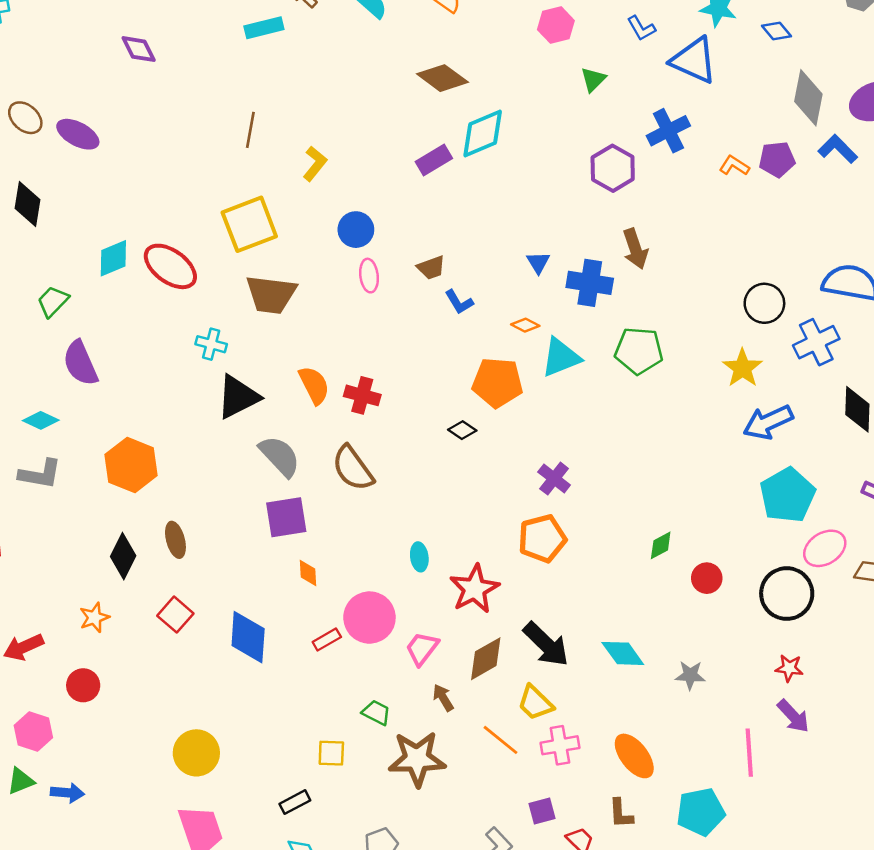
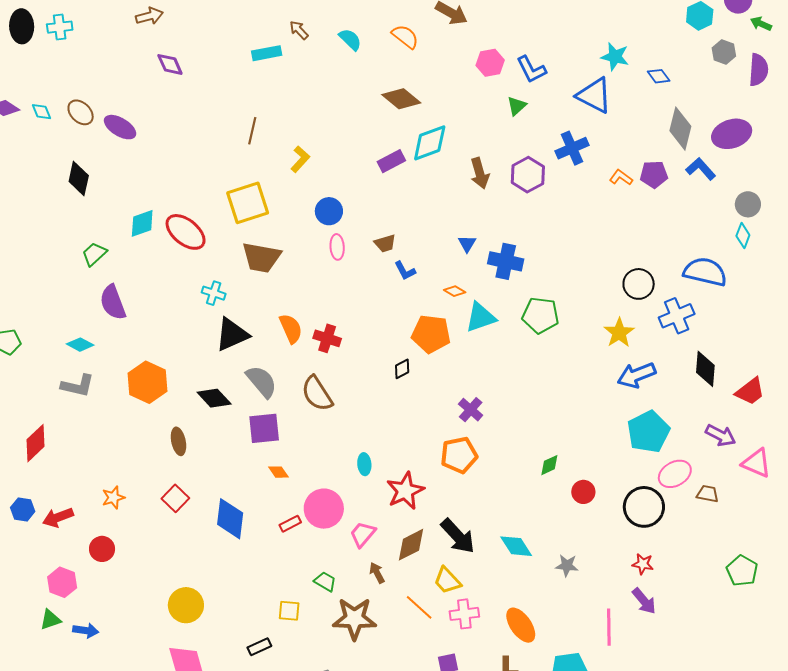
blue L-shape: (641, 28) -> (531, 69), moved, size x1.4
brown arrow: (635, 249) -> (480, 173), moved
black diamond: (462, 430) -> (402, 369), turned -65
black diamond: (123, 556) -> (214, 398), moved, turned -72
orange diamond: (308, 573) -> (279, 472), turned -35

